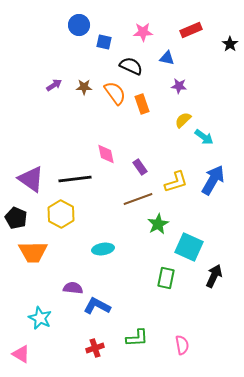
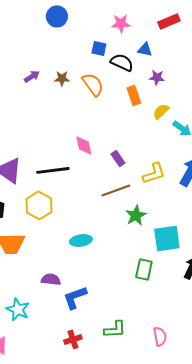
blue square: (104, 42) -> (99, 48), moved
black semicircle: (131, 66) -> (122, 62), moved
orange rectangle: (142, 104) -> (134, 95), moved
cyan square: (189, 247) -> (167, 238), turned -32
blue L-shape: (97, 306) -> (75, 297), turned -48

